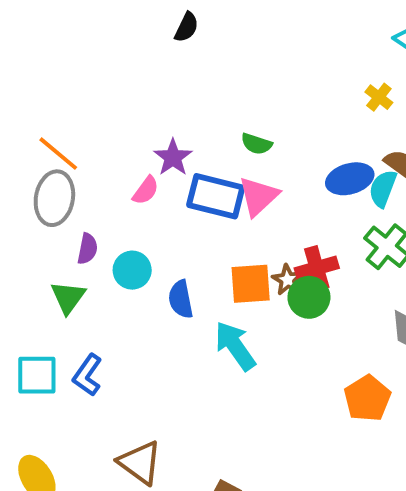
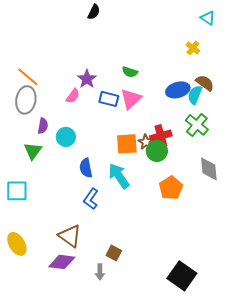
blue rectangle: (216, 196) -> (109, 99), size x0.7
blue semicircle: (181, 299) -> (86, 168), moved
blue L-shape: (87, 375) -> (91, 199), moved
orange pentagon: (367, 398) -> (171, 188), moved

